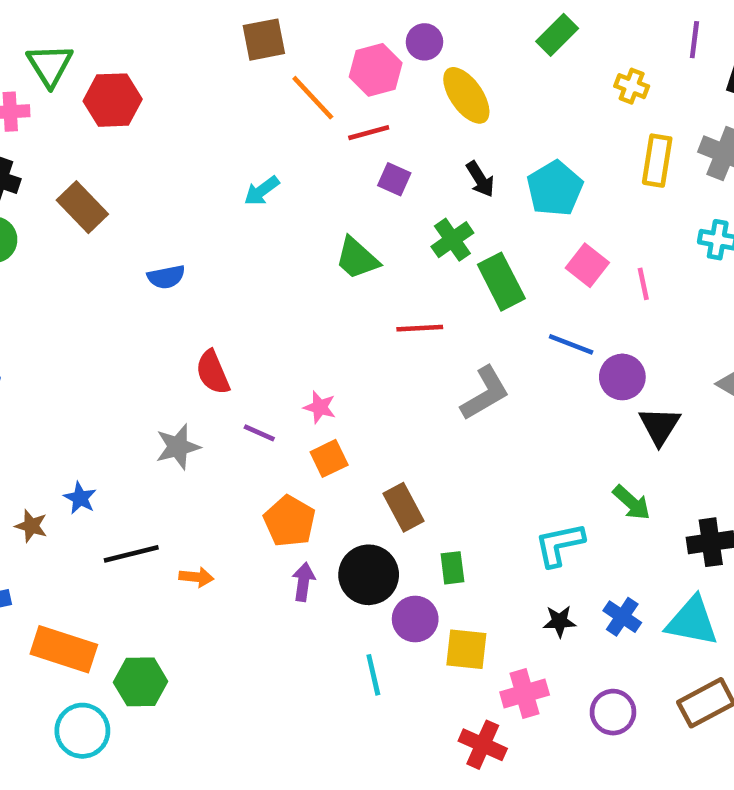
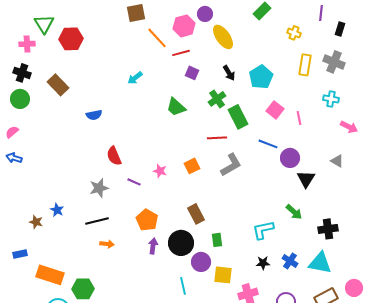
red line: (420, 328) -> (217, 138), moved
orange square: (329, 458) -> (192, 166), moved
black line: (131, 554) -> (97, 221), moved

